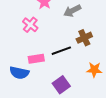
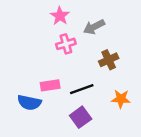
pink cross: (30, 25) -> (66, 44), moved, turned 35
black line: (61, 51) -> (82, 89), moved

